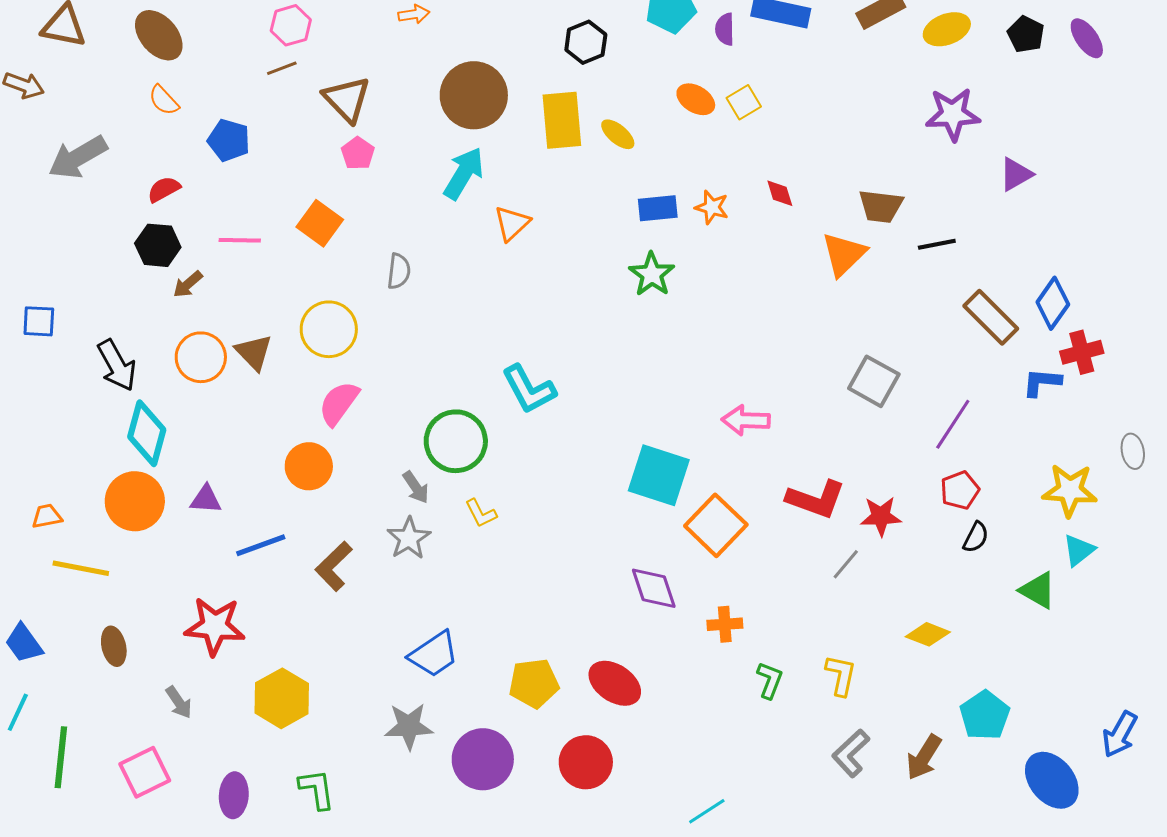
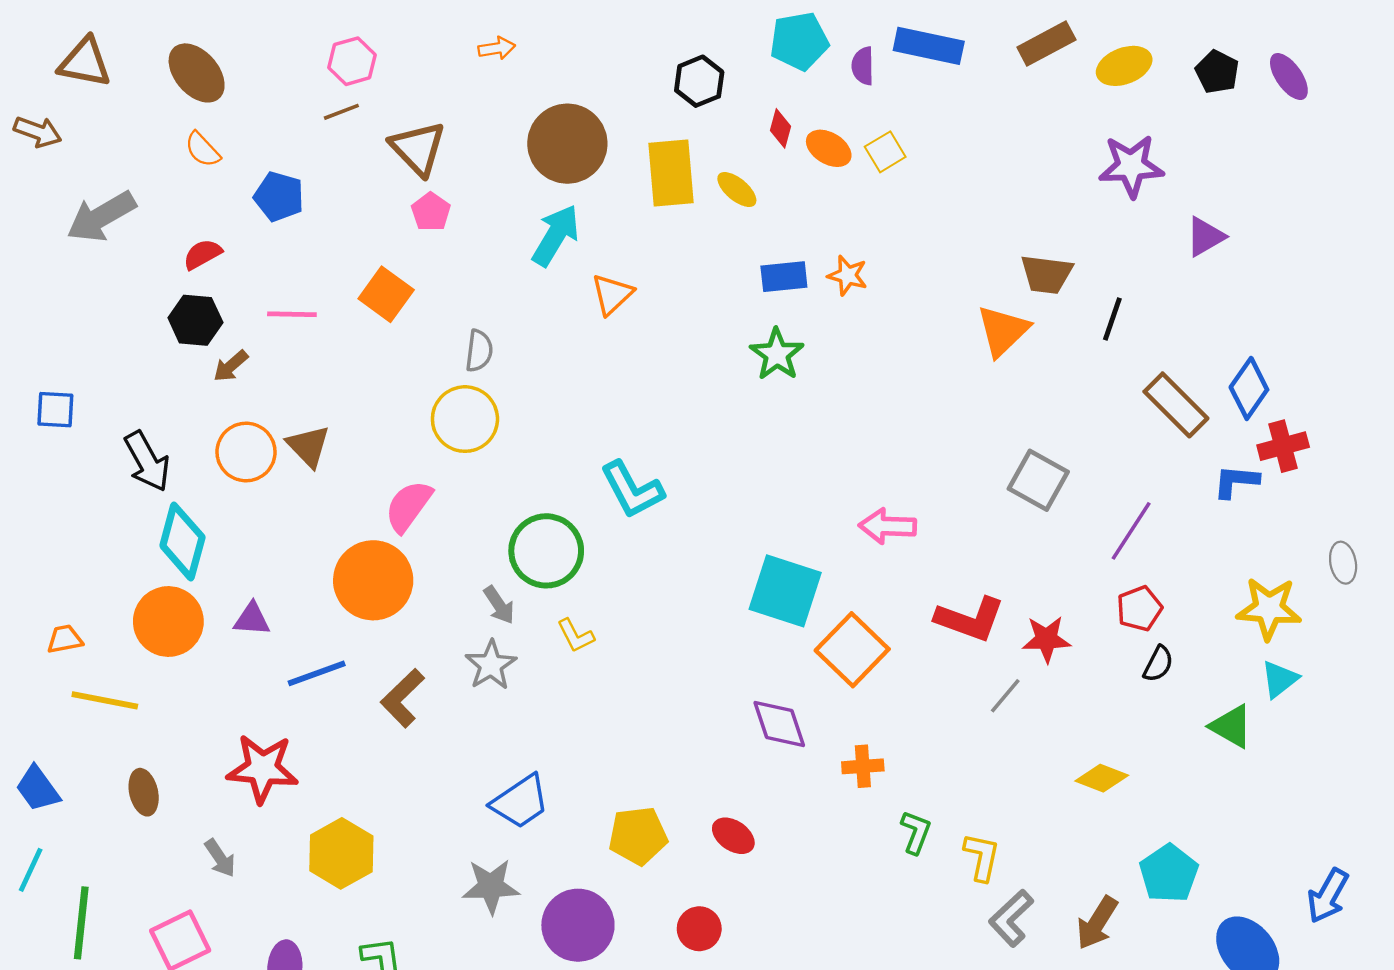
red diamond: (780, 193) -> (780, 128), moved, turned 32
black line: (937, 244) -> (1112, 319), turned -60
yellow circle: (329, 329) -> (465, 419), moved
orange circle: (309, 466) -> (373, 580), size x1.4
yellow L-shape: (841, 675) -> (982, 857), moved
red ellipse: (615, 683) -> (733, 836), size x0.7
red circle: (586, 762) -> (699, 929), size x0.7

